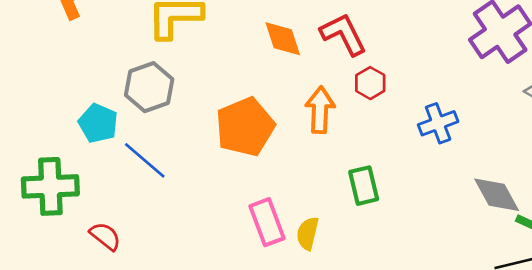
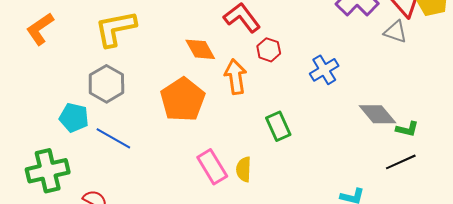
orange diamond: (283, 39) -> (200, 49), moved

